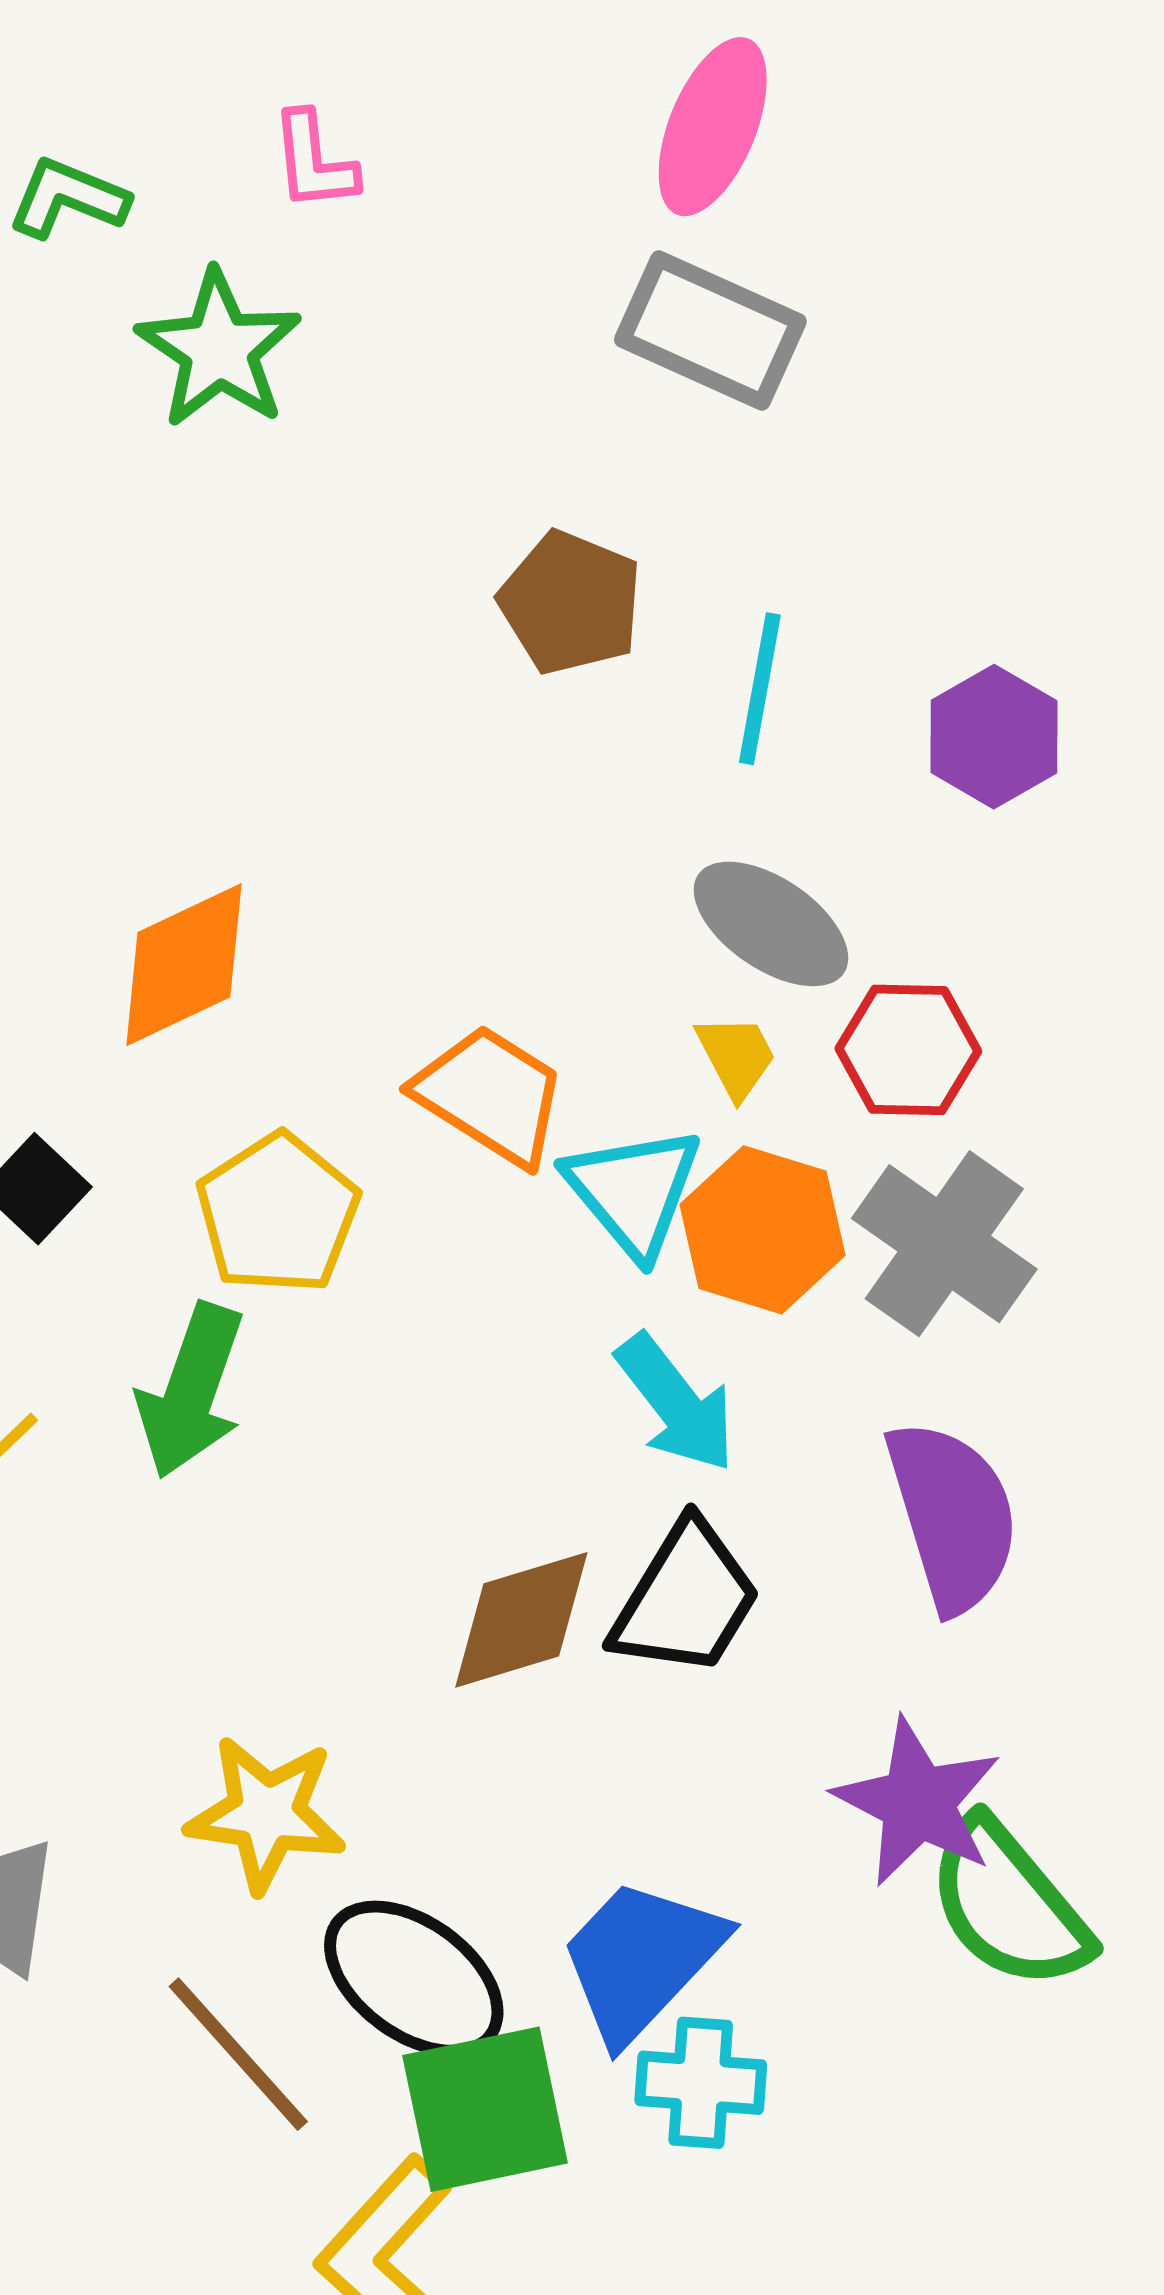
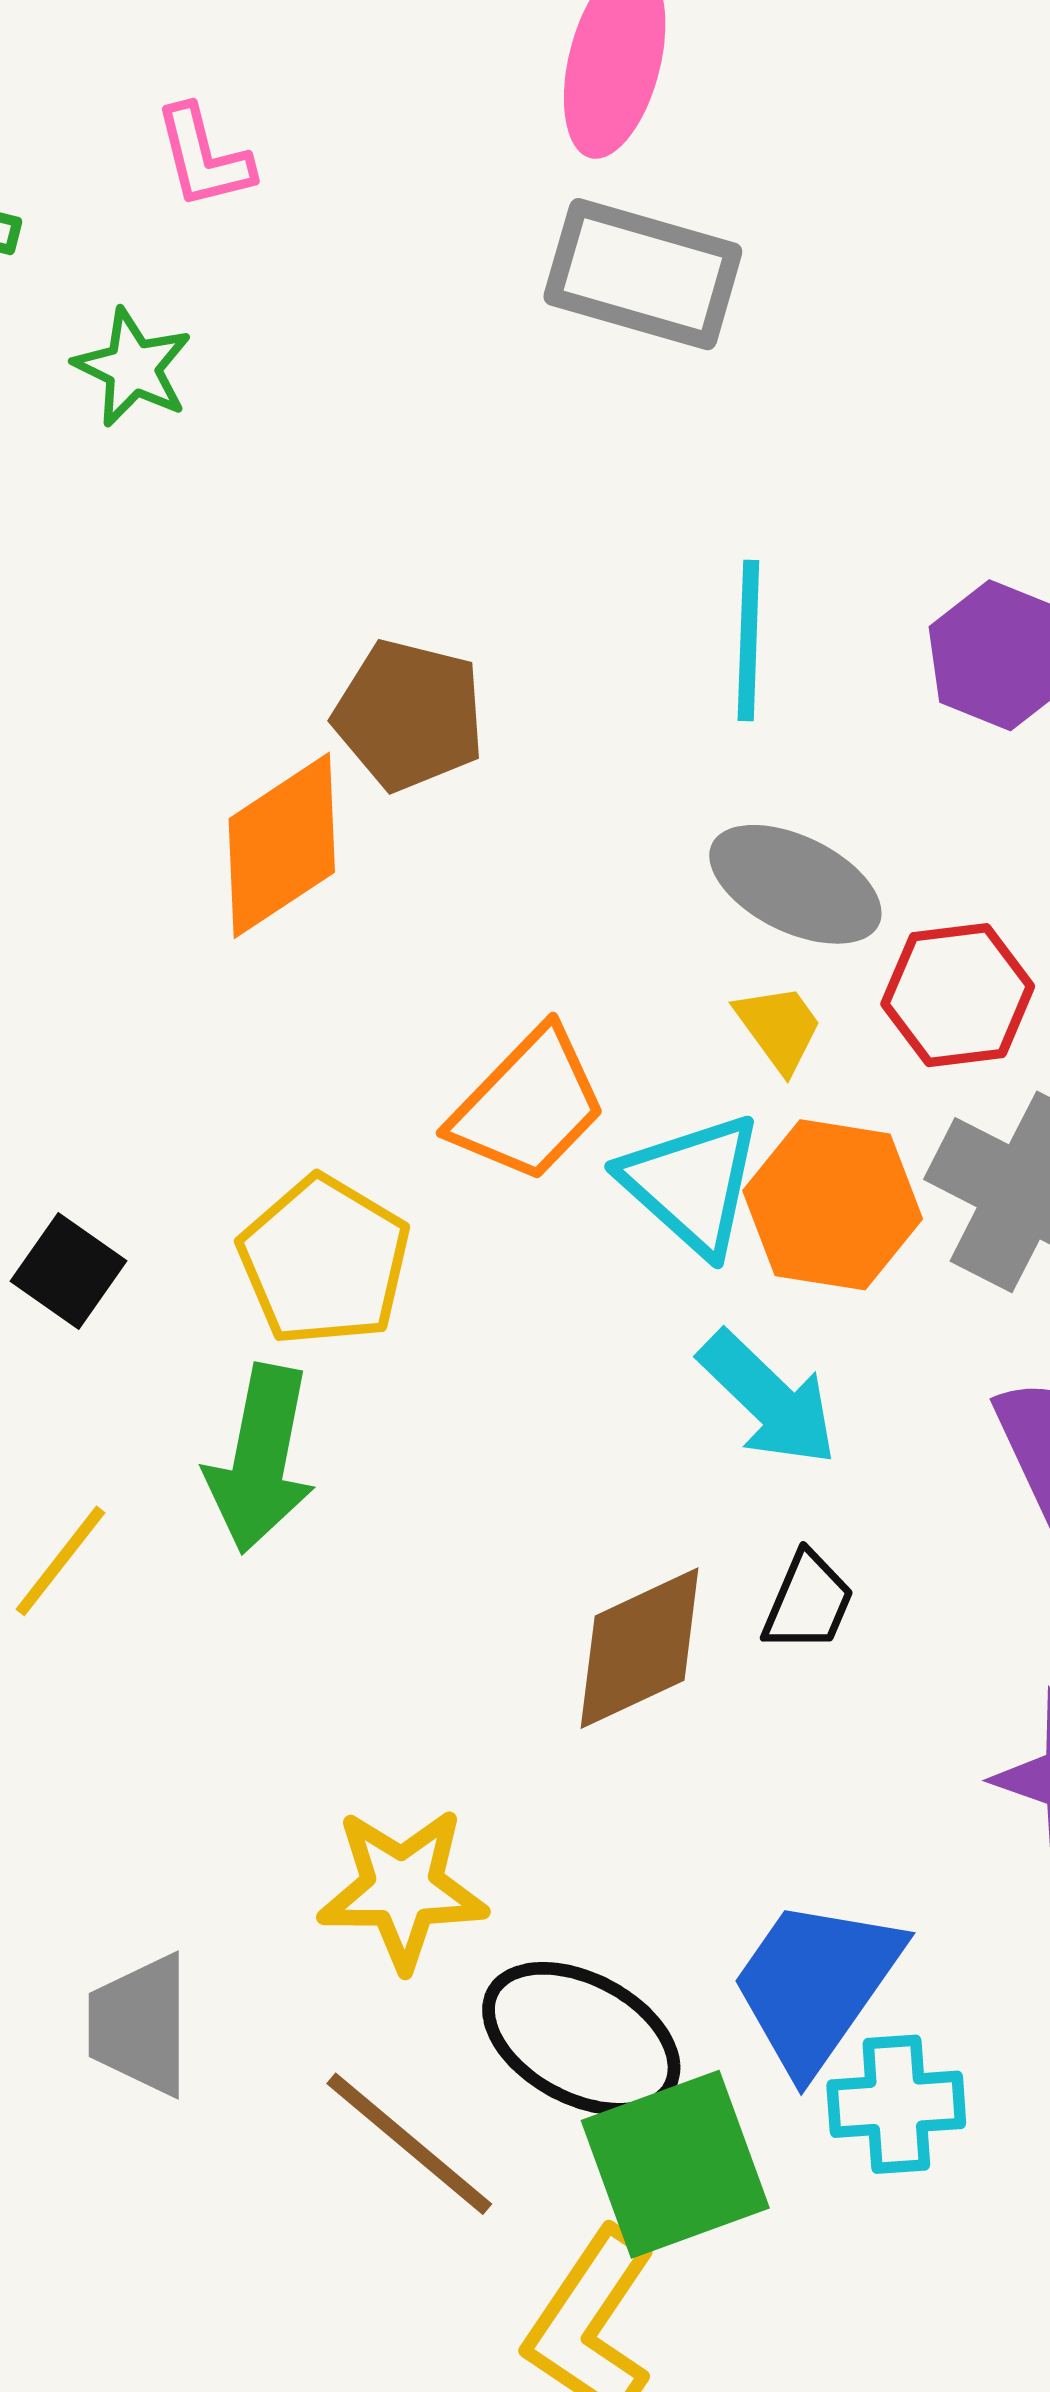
green star: (219, 349) -> (133, 368), size x0.7
brown pentagon: (571, 603) -> (409, 715), moved
orange diamond: (184, 965) -> (282, 845), moved
orange trapezoid: (490, 1095) -> (528, 1105), turned 110
black trapezoid: (686, 1599) -> (808, 1602), size x0.6

